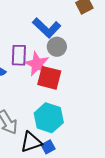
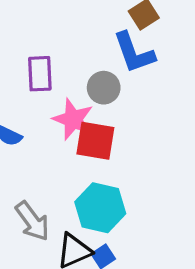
blue L-shape: (47, 28) -> (134, 53), moved, turned 32
purple rectangle: (19, 55) -> (40, 74), moved

